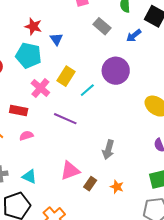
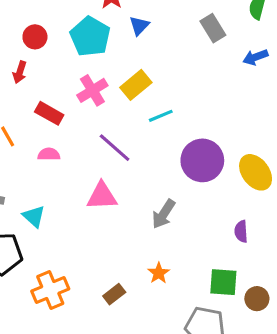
purple circle: (116, 71) -> (202, 160), moved
pink triangle: (70, 171) -> (102, 196), moved
brown rectangle: (90, 184) -> (114, 294), moved

